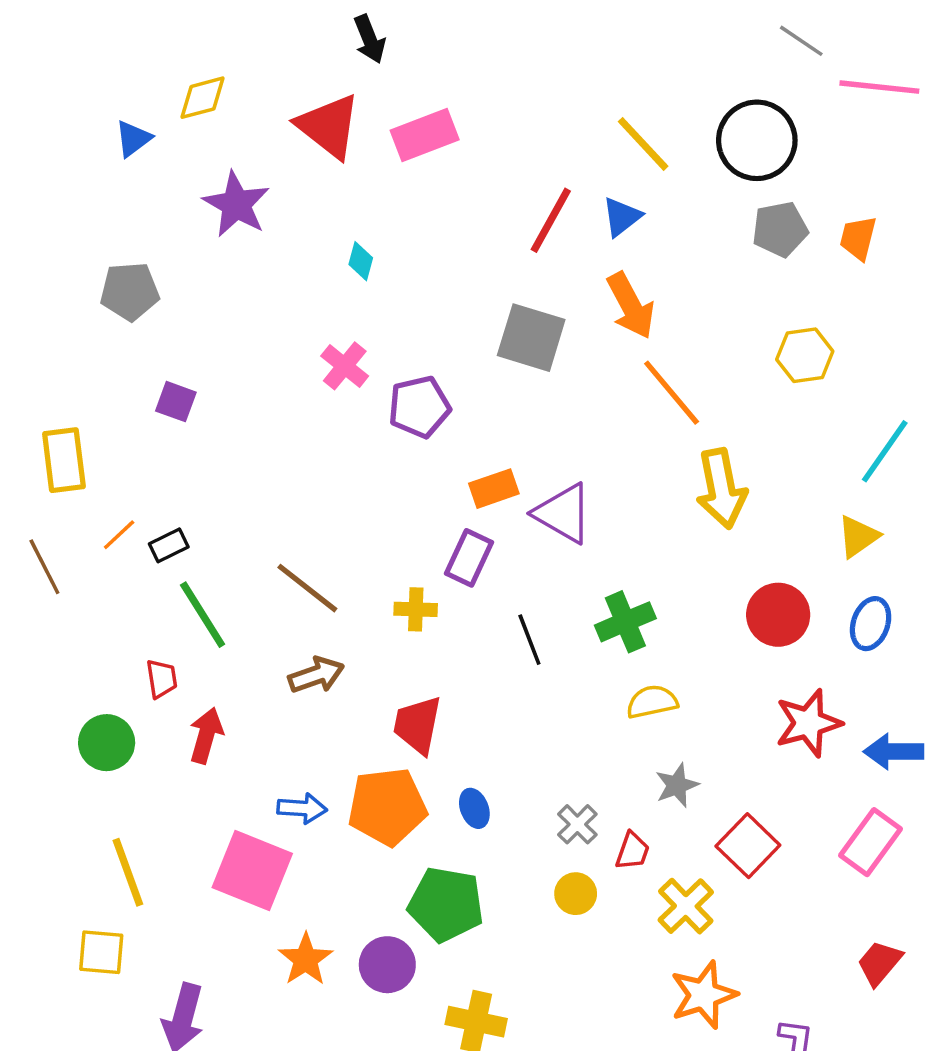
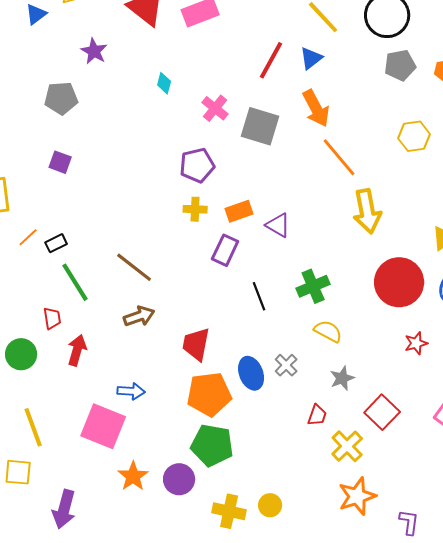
purple star: (236, 204) -> (94, 51), size x0.7
gray pentagon: (130, 291) -> (61, 98), moved
pink cross: (345, 366) -> (215, 108), moved
purple triangle: (563, 513) -> (278, 225), size x0.7
yellow cross: (416, 609) -> (195, 209), moved
red circle: (778, 615) -> (399, 282), size x1.4
yellow semicircle: (652, 702) -> (328, 331), turned 40
red star: (808, 723) -> (416, 343), size x0.6
orange pentagon: (387, 807) -> (209, 394), moved
blue ellipse: (474, 808) -> (251, 373), moved, size x1.5
gray cross: (577, 824) -> (286, 365), moved
yellow circle: (576, 894) -> (270, 505), moved

